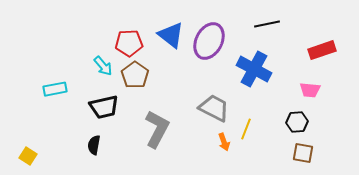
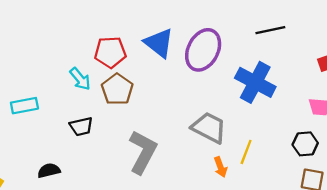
black trapezoid: (104, 107) -> (81, 126), size x0.7
black semicircle: (94, 145) -> (49, 171), moved, turned 66

